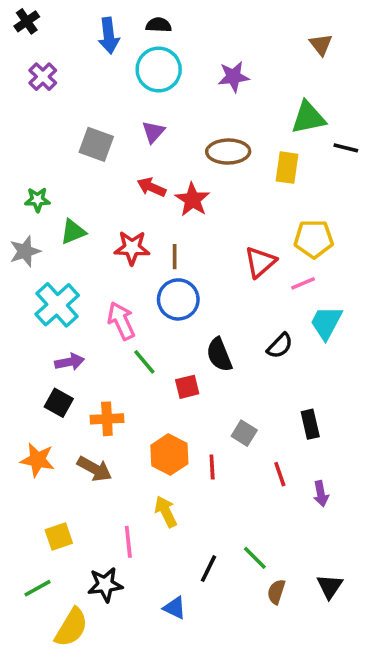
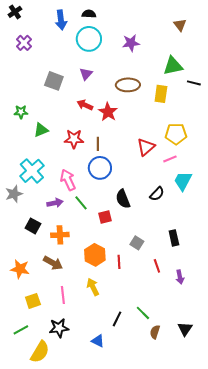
gray star: (25, 251) -> (14, 194), moved
purple arrow: (70, 362) -> (55, 203), moved
orange star: (37, 460) -> (20, 269), moved
pink line: (128, 542) -> (63, 295), moved

